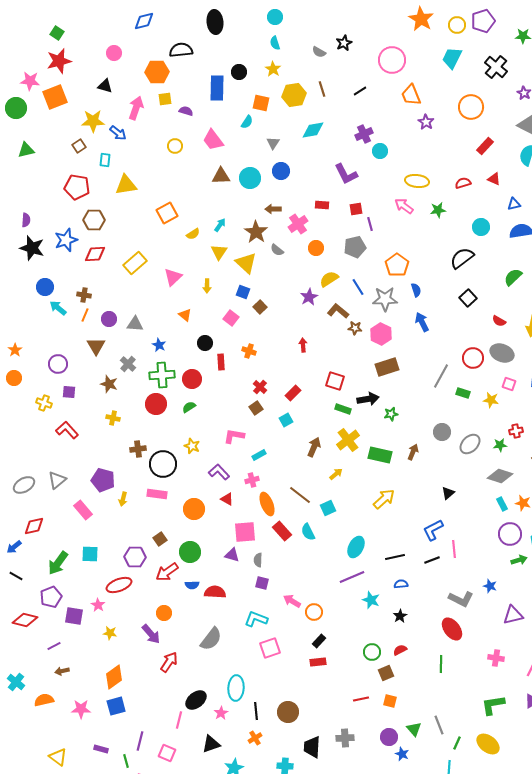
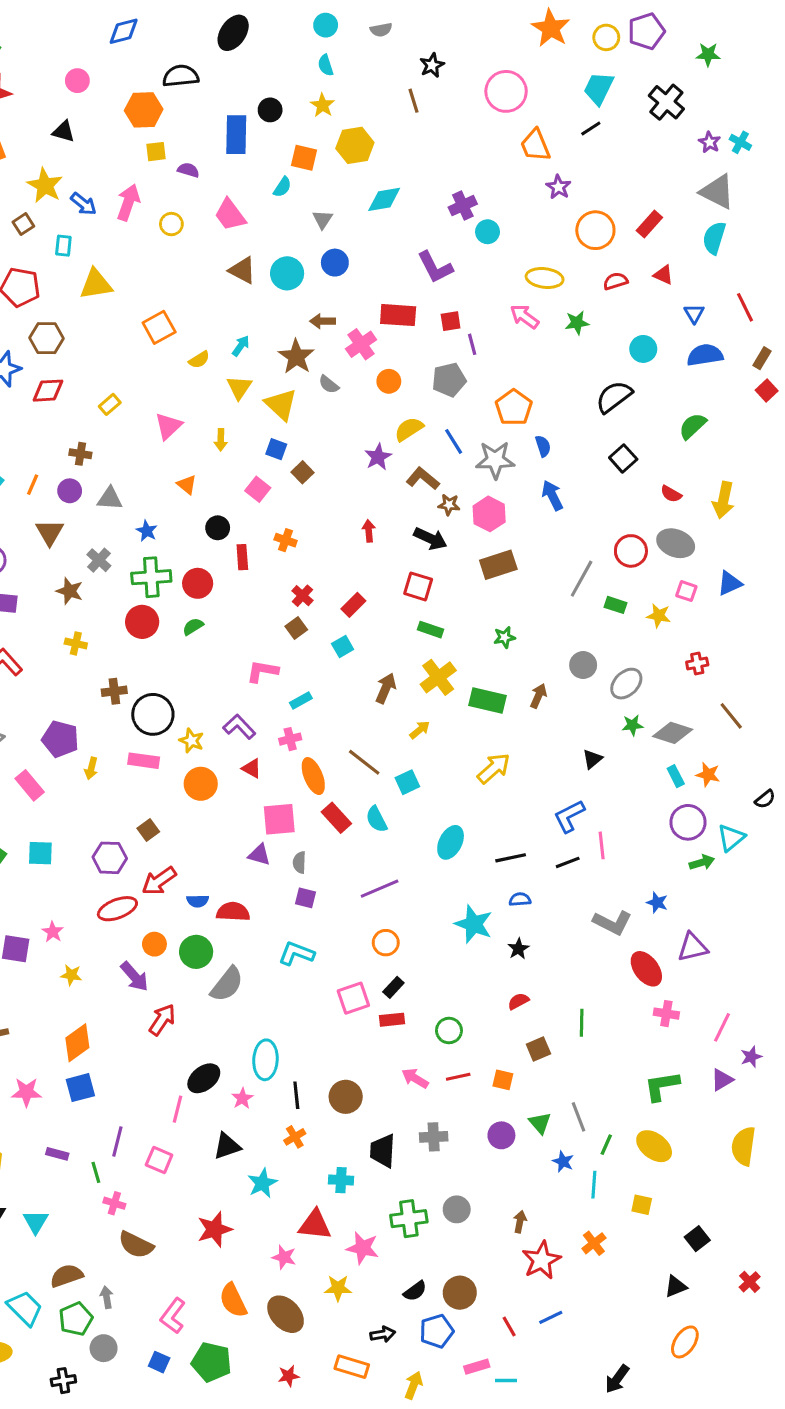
black ellipse: (215, 22) -> (233, 33), turned 40
gray semicircle: (319, 52) -> (381, 30), moved, turned -40
brown line: (322, 89) -> (414, 101), moved
black line: (360, 91) -> (591, 128), moved
orange circle: (471, 107) -> (595, 230), moved
pink arrow: (136, 108) -> (128, 202), moved
yellow star: (93, 121) -> (45, 185), turned 30
brown triangle: (221, 176) -> (242, 270), turned 30
blue triangle: (514, 204) -> (694, 313), turned -48
red rectangle: (322, 205) -> (398, 315), size x1.6
yellow rectangle: (135, 263) -> (110, 404), size x0.6
brown cross: (84, 295) -> (80, 454), moved
black arrow: (368, 399) -> (430, 539), moved, turned 35
green star: (500, 445) -> (632, 725), moved
yellow star: (192, 446) -> (191, 741), moved
green circle: (190, 552) -> (196, 952), moved
purple line: (352, 577) -> (380, 889), moved
red ellipse: (119, 585) -> (117, 909), moved
cyan star: (371, 600) -> (474, 924), size x1.4
pink arrow: (292, 601) -> (415, 1078), moved
red ellipse: (452, 629) -> (646, 969), moved
pink square: (270, 648) -> (353, 998), moved
green circle: (372, 652) -> (449, 1030), moved
brown square: (386, 673) -> (538, 1049), moved
blue star: (402, 754) -> (563, 1162), moved

